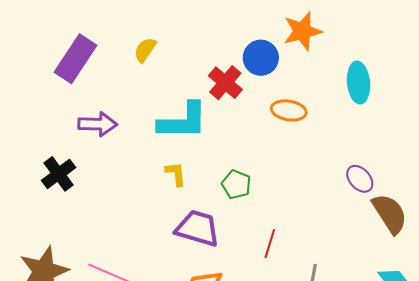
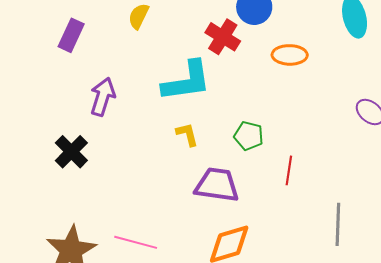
purple rectangle: (75, 59) -> (71, 35), size x0.7
purple arrow: (98, 124) -> (103, 97), turned -66
red line: (270, 244) -> (289, 170), moved

